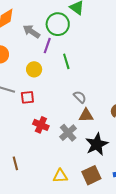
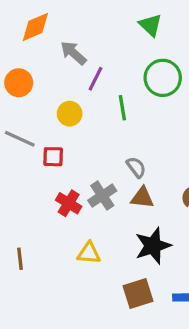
green circle: (58, 24) -> (163, 78), moved
gray cross: (68, 133) -> (102, 196), moved
yellow triangle: (60, 176) -> (89, 253), moved

